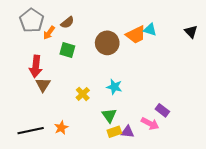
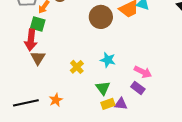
green square: (67, 50) -> (38, 24), moved
purple rectangle: (162, 110) -> (138, 88), moved
pink arrow: (150, 124) -> (143, 72), moved

